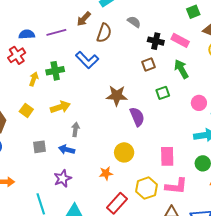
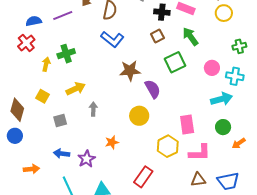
blue L-shape: (87, 60) -> (112, 39), moved
green square: (163, 93) -> (175, 62), size x1.5
gray square: (40, 147) -> (60, 120), moved
blue arrow: (67, 150) -> (62, 154), moved
yellow circle: (124, 152) -> (139, 116), moved
orange star: (106, 173) -> (112, 142), moved
yellow hexagon: (147, 188) -> (168, 146), moved

